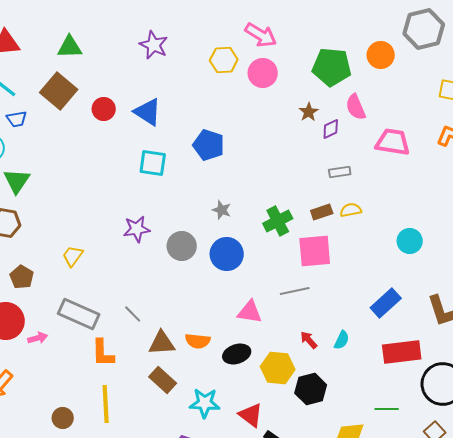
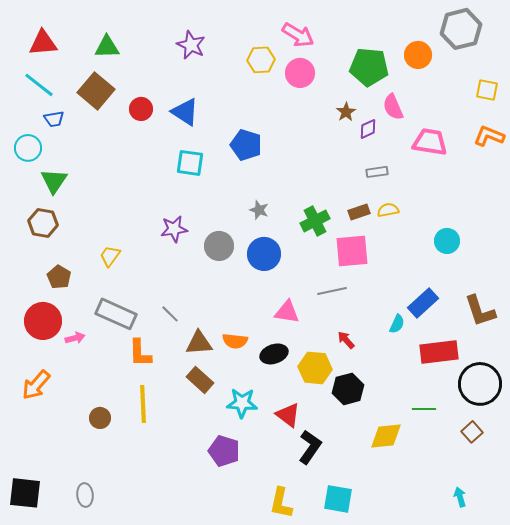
cyan semicircle: (342, 340) -> (397, 324), moved

